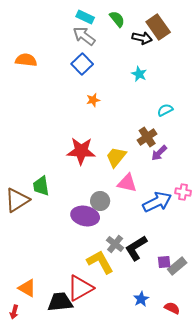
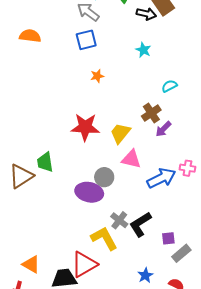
blue square: (82, 64) -> (86, 40), turned 30
gray rectangle: (177, 266) -> (181, 253), moved

